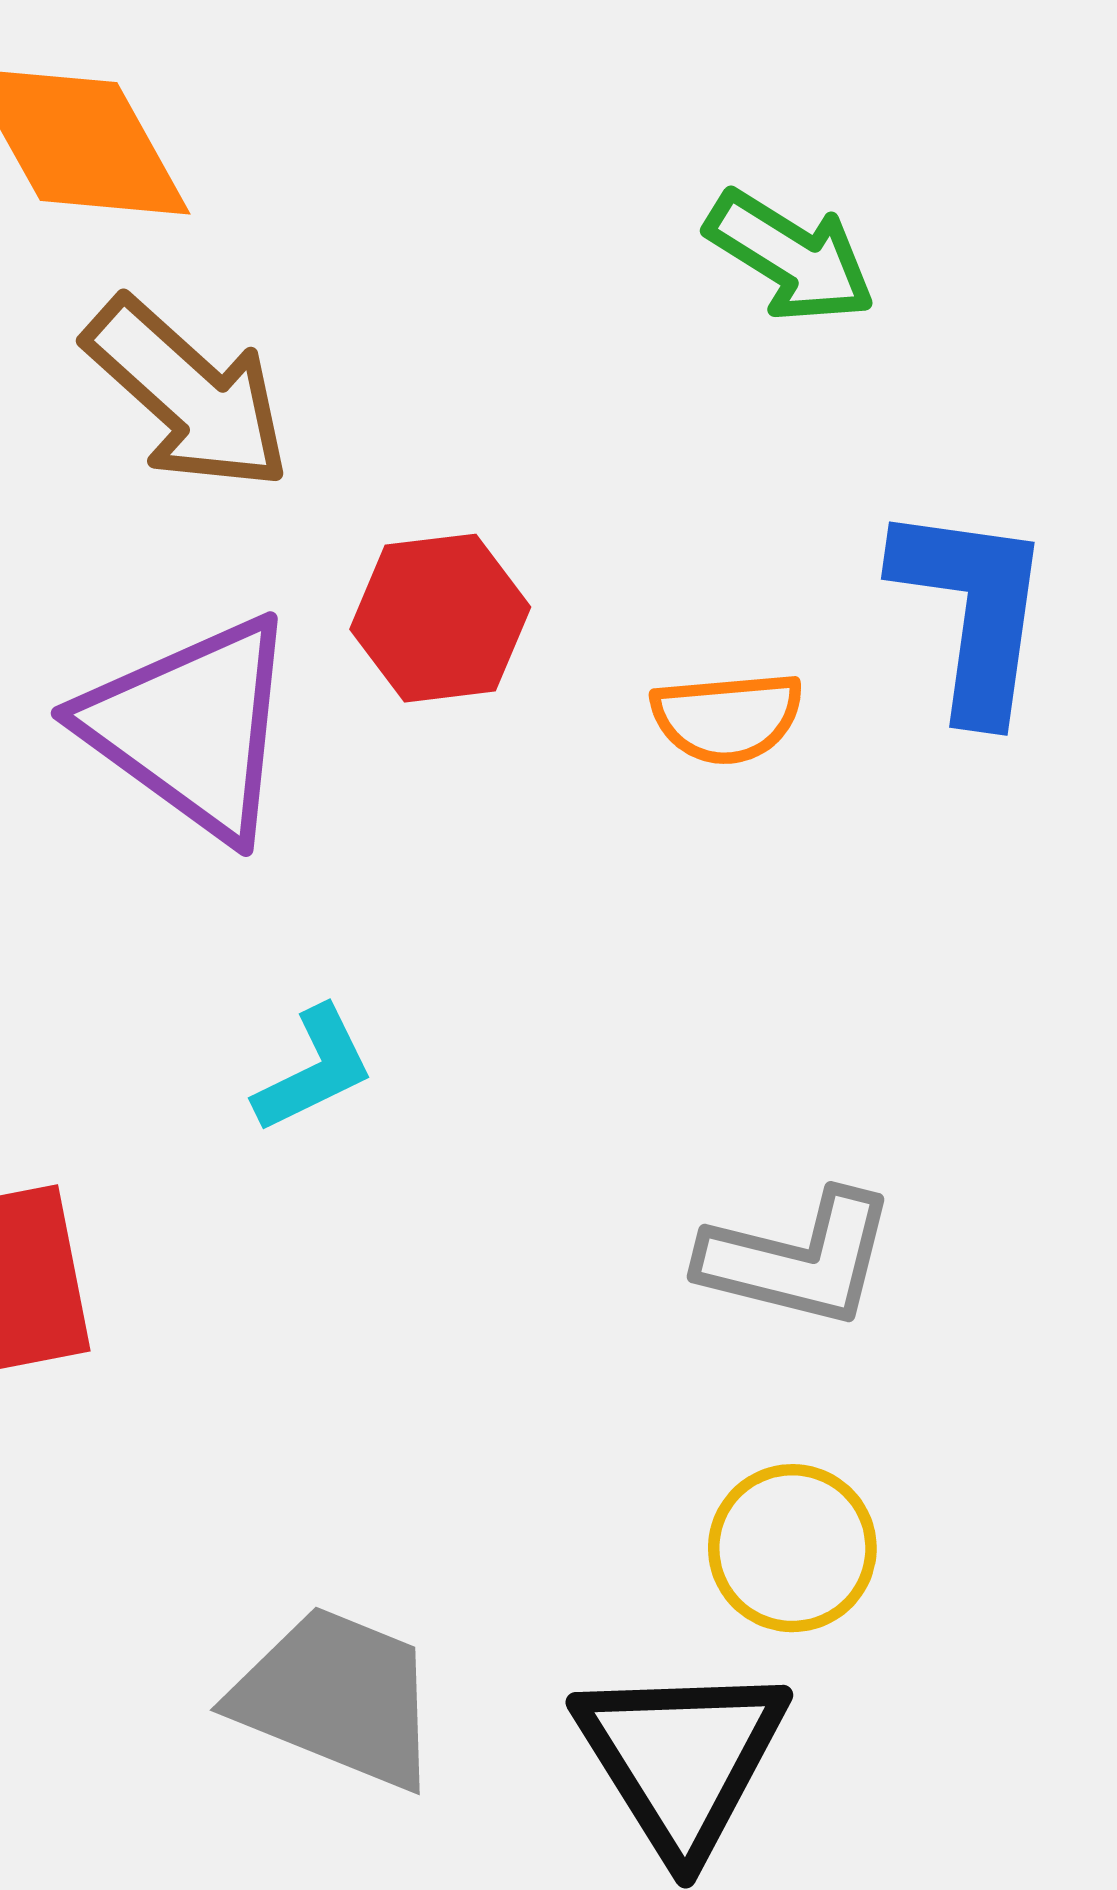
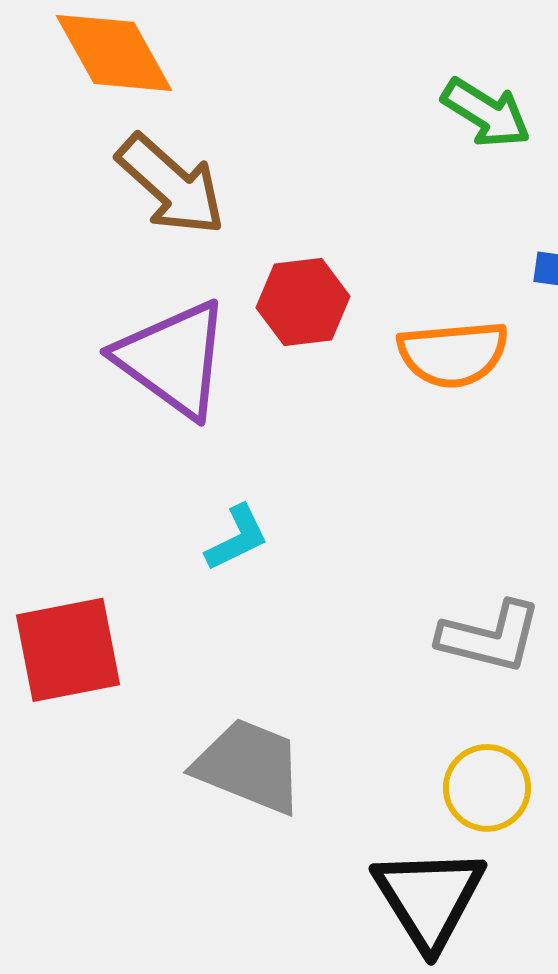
orange semicircle: (727, 718) -> (453, 354), size x1.4
gray trapezoid: (337, 1697) -> (249, 766), moved

